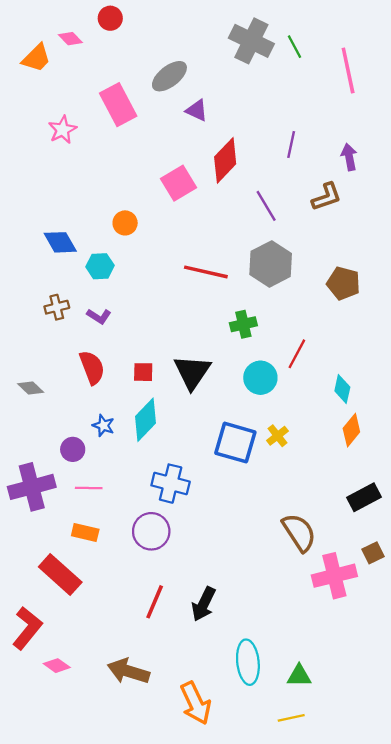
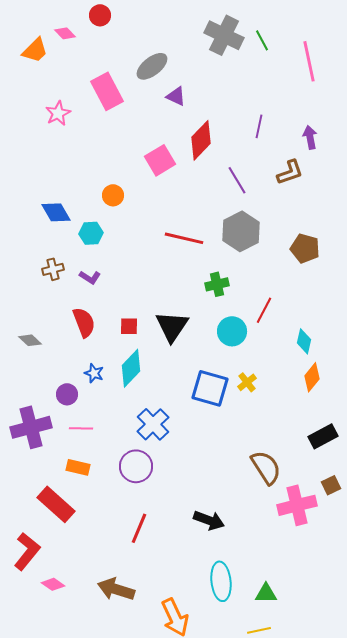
blue cross: (171, 484) -> (153, 424), turned 32
black arrow: (204, 604) -> (209, 520), moved, turned -96

